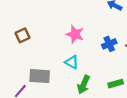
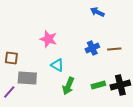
pink star: (75, 34) -> (48, 39), moved
brown square: (22, 35) -> (11, 58), moved, turned 32

